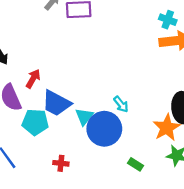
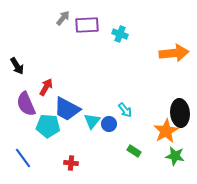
cyan cross: (168, 20) -> (120, 34), moved
blue circle: (104, 129) -> (109, 124), moved, size x0.5
green rectangle: (135, 164) -> (134, 151), moved

